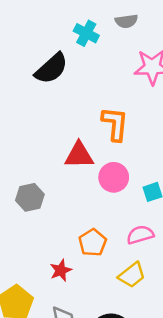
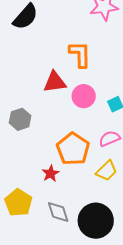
orange pentagon: (93, 243) -> (73, 149), size x1.5

